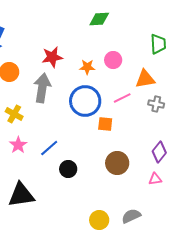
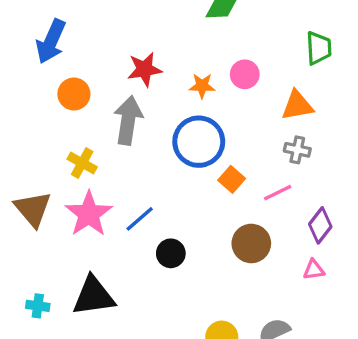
pink line: (122, 98) -> (278, 193), moved
gray cross: (156, 104) -> (297, 150), moved
orange square: (105, 124) -> (232, 179), turned 35
pink star: (18, 145) -> (89, 214), size x1.6

